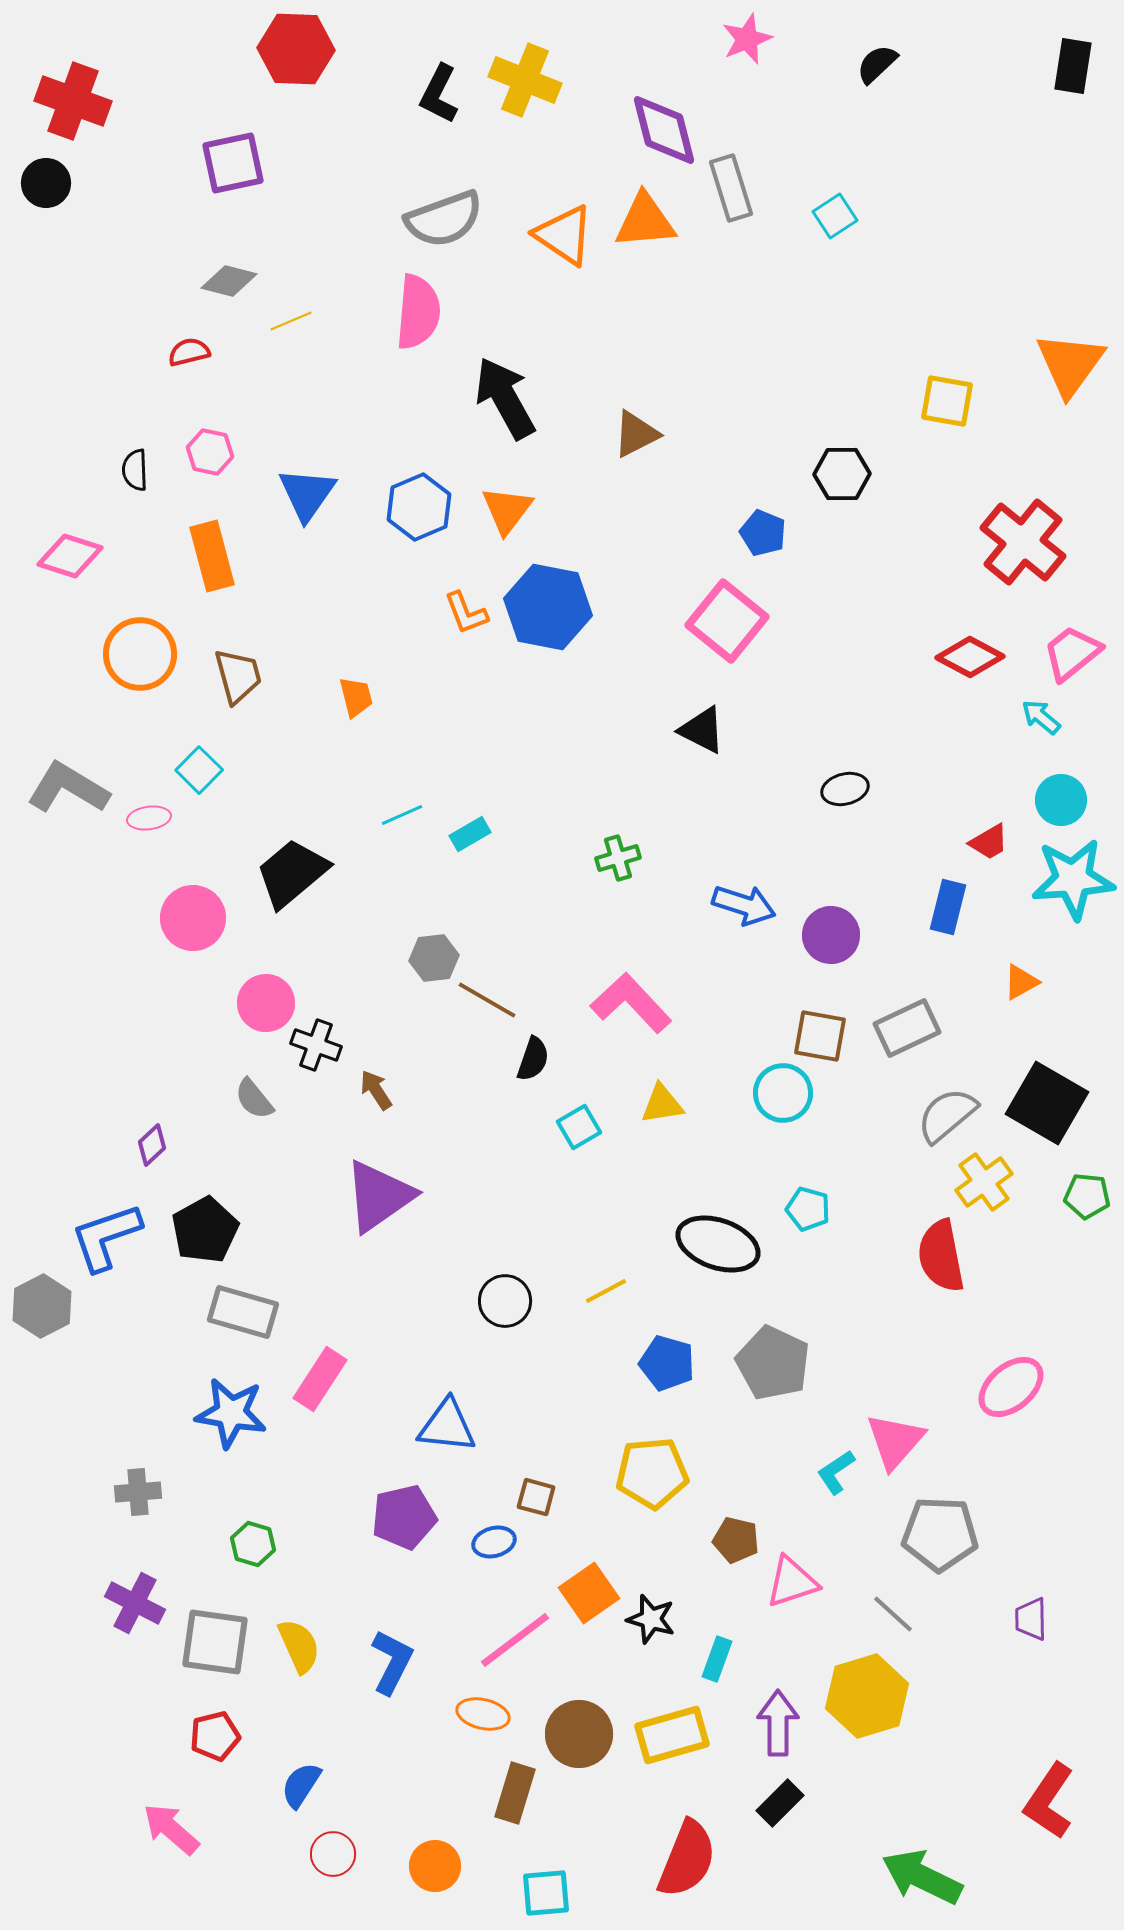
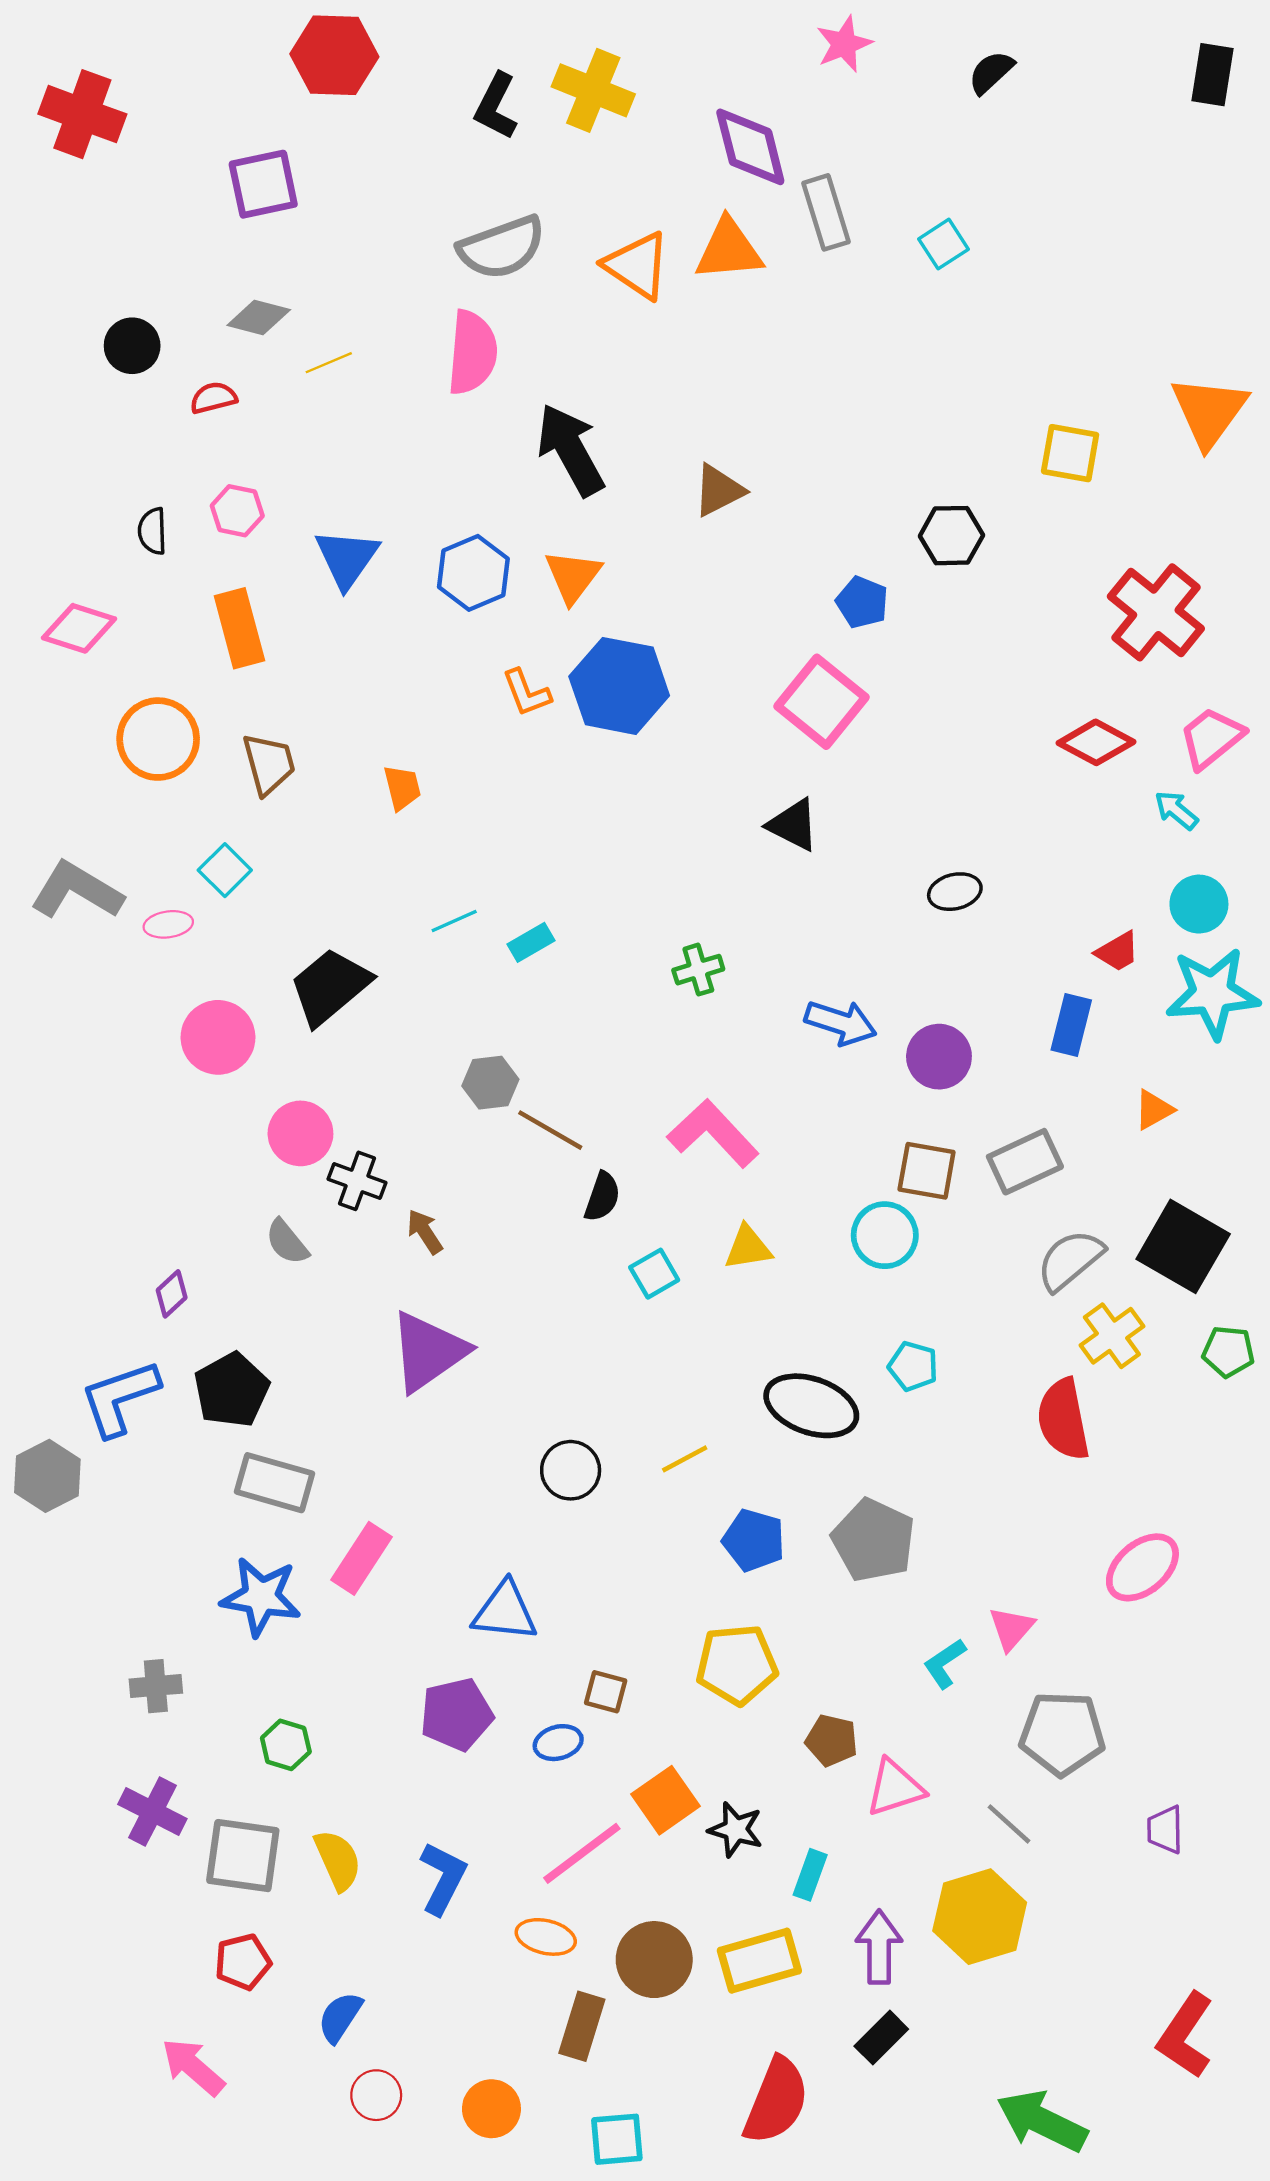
black circle: (46, 183) -> (132, 346), moved
pink triangle: (895, 1441) -> (1011, 1628), size x0.7

